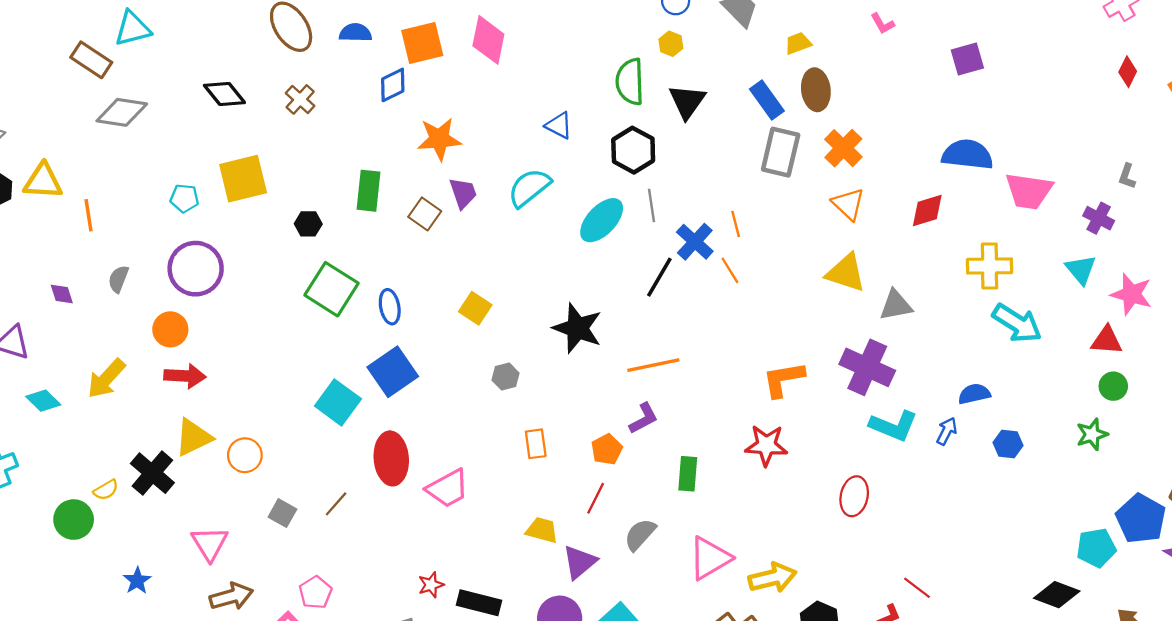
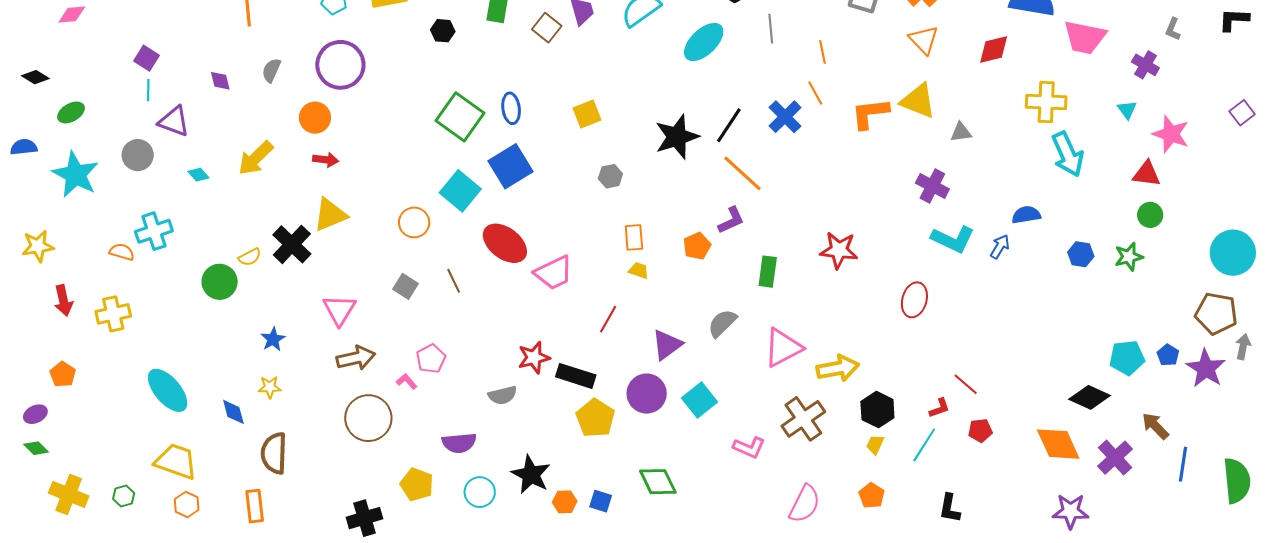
gray line: (652, 205) -> (771, 29), moved
blue cross: (695, 242) -> (785, 117), moved
cyan triangle: (1081, 270) -> (1127, 110), size x0.7
black line: (659, 277) -> (729, 125), moved
green square: (332, 289) -> (460, 117), moved
gray triangle: (896, 305) -> (961, 132), size x0.7
yellow square: (475, 308) -> (587, 114), turned 32
cyan arrow: (1017, 323) -> (1068, 154), turned 30
black star: (577, 328) -> (677, 137), turned 30
orange line: (653, 365) -> (743, 173), turned 51
purple cross: (867, 367) -> (932, 186), size x0.7
red arrow: (185, 376) -> (326, 160), size x0.7
orange L-shape: (783, 379) -> (870, 113), moved
cyan diamond: (43, 401) -> (198, 175), size x0.7
blue hexagon: (1008, 444) -> (1081, 254), moved
orange circle: (245, 455) -> (414, 222), moved
red ellipse: (391, 458) -> (505, 243), turned -51
red line: (596, 498) -> (608, 319), moved
brown line: (336, 504) -> (454, 281), turned -70
blue pentagon: (1141, 519) -> (1168, 355), moved, size x0.5
yellow trapezoid: (542, 530) -> (639, 270), moved, size x0.7
red star: (431, 585) -> (534, 358), size x1.4

